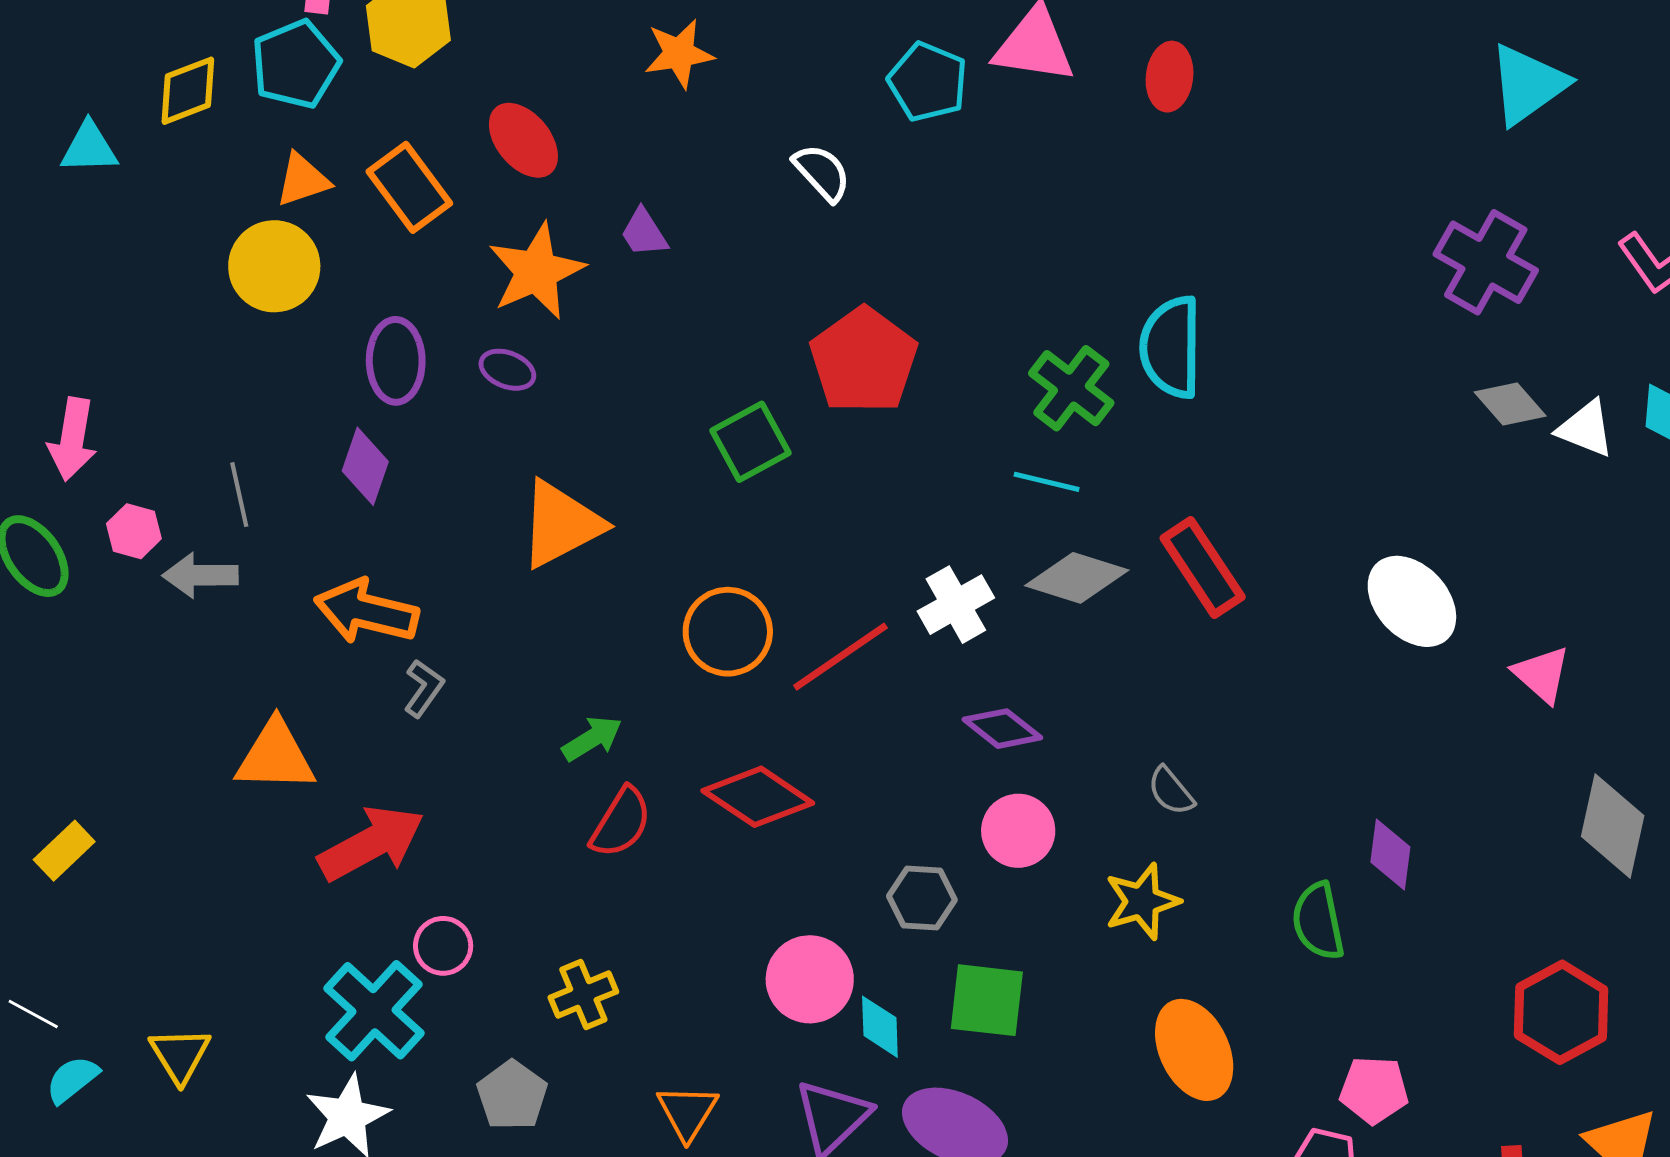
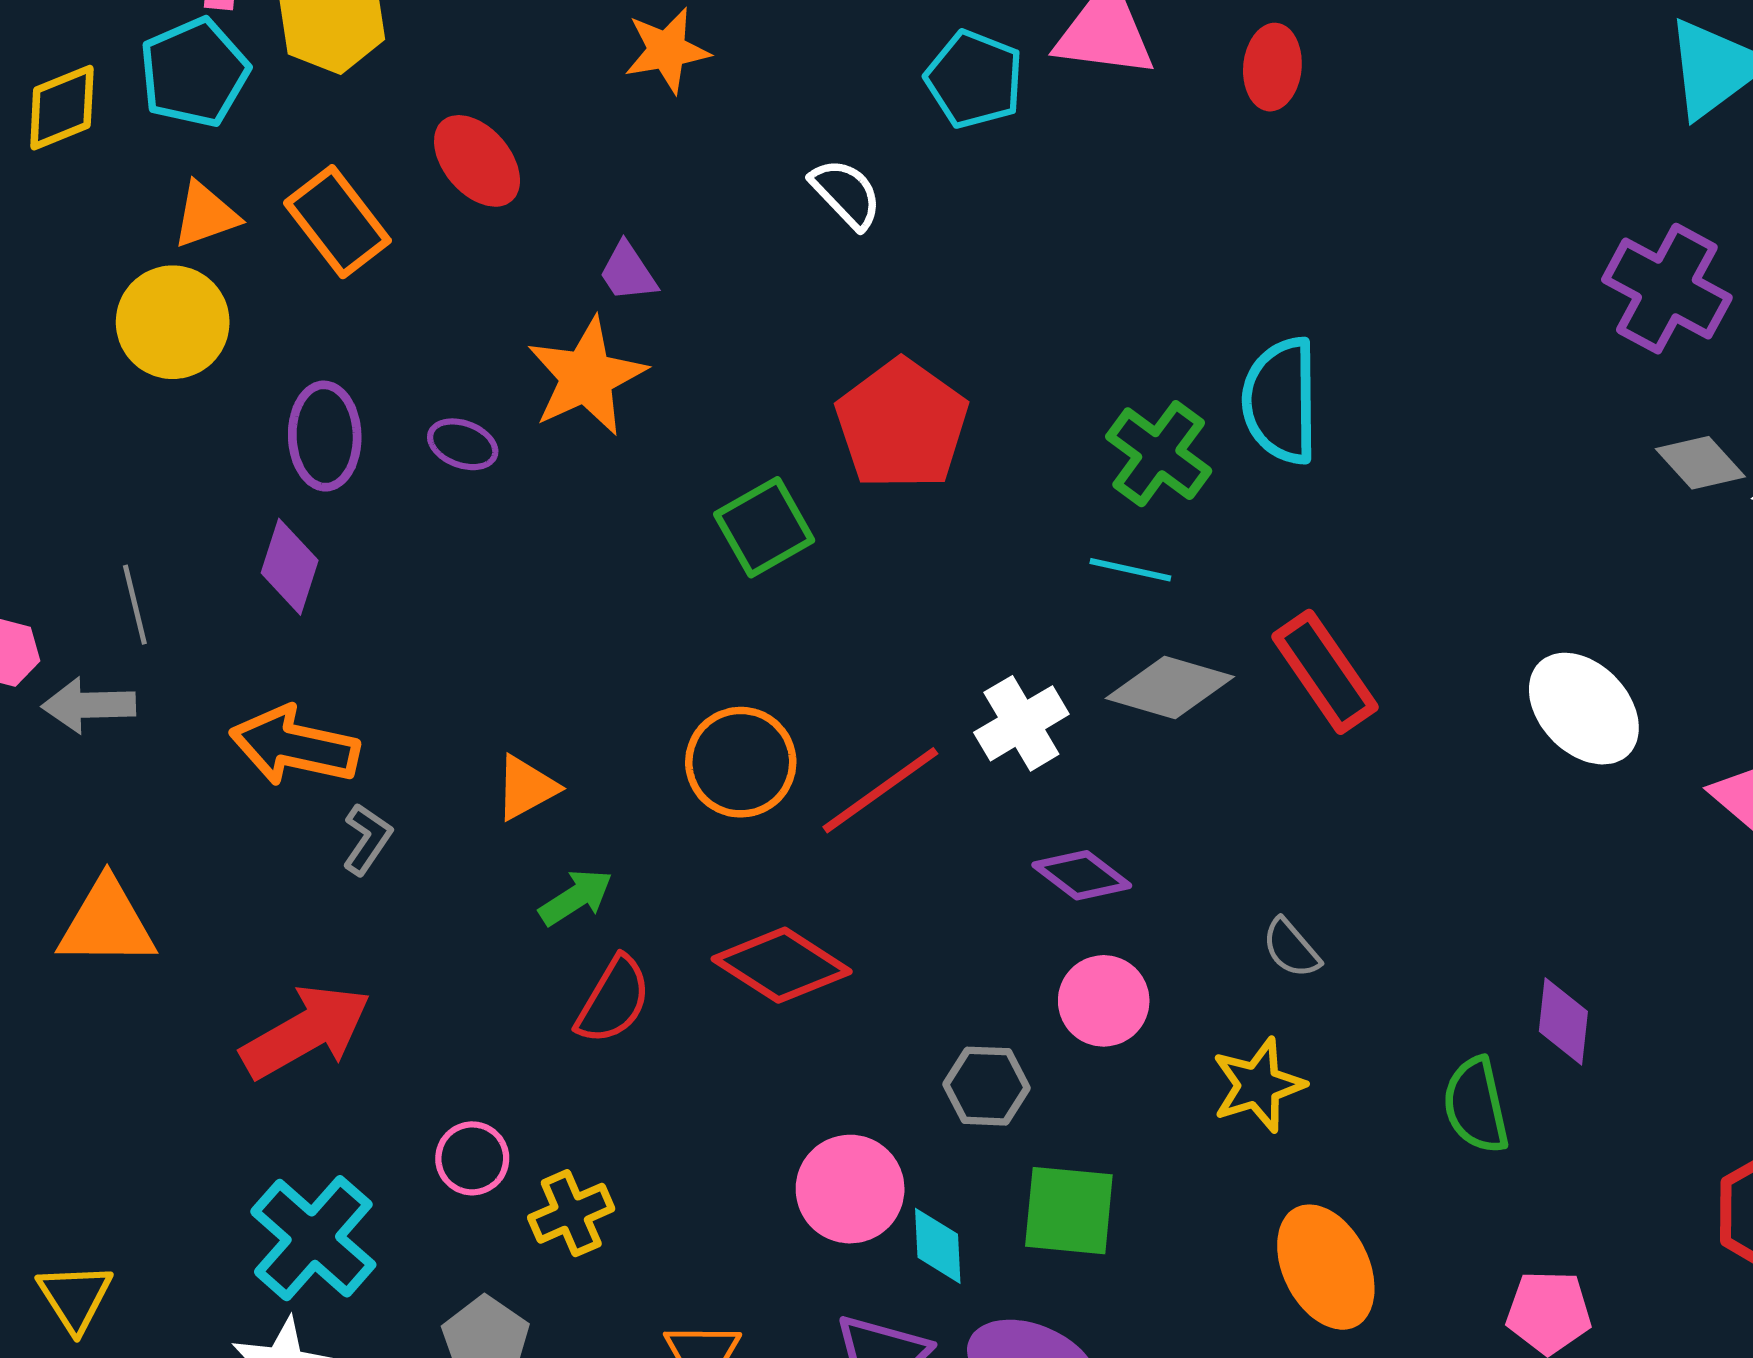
orange star: (536, 271) -> (587, 377), moved
orange triangle: (561, 524) -> (526, 788), moved, size x0.6
orange triangle: (275, 756) -> (107, 923), moved
pink circle: (443, 946) -> (472, 1158), moved

